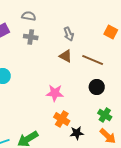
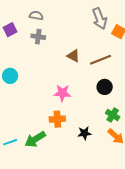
gray arrow: (69, 34) -> (100, 19), moved, size x1.5
brown line: (93, 60) -> (101, 60), turned -45
orange cross: (62, 119) -> (57, 119), moved, turned -35

